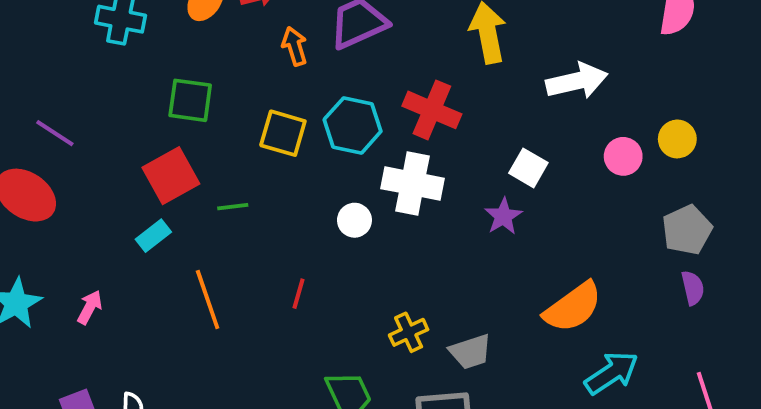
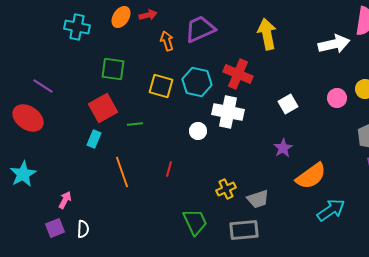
white arrow: (577, 81) -> (334, 44), moved
white square: (528, 168) -> (288, 104), turned 30
purple star: (503, 216) -> (283, 148), moved
cyan rectangle: (153, 236) -> (94, 139), turned -30
pink arrow: (90, 307) -> (65, 200), moved

